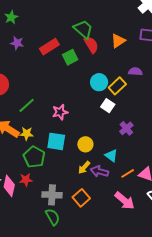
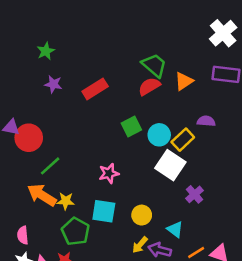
green trapezoid: (83, 29) -> (154, 65), moved
red semicircle: (91, 45) -> (149, 86), turned -90
green square: (70, 57) -> (131, 126), moved
green line: (27, 105) -> (50, 166), moved
white square: (108, 106) -> (170, 165), size x1.6

